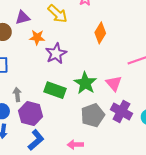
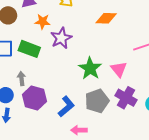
orange diamond: (100, 33) -> (106, 18), turned 60
green rectangle: (55, 90) -> (29, 49), moved
blue L-shape: (36, 140) -> (66, 107), moved

